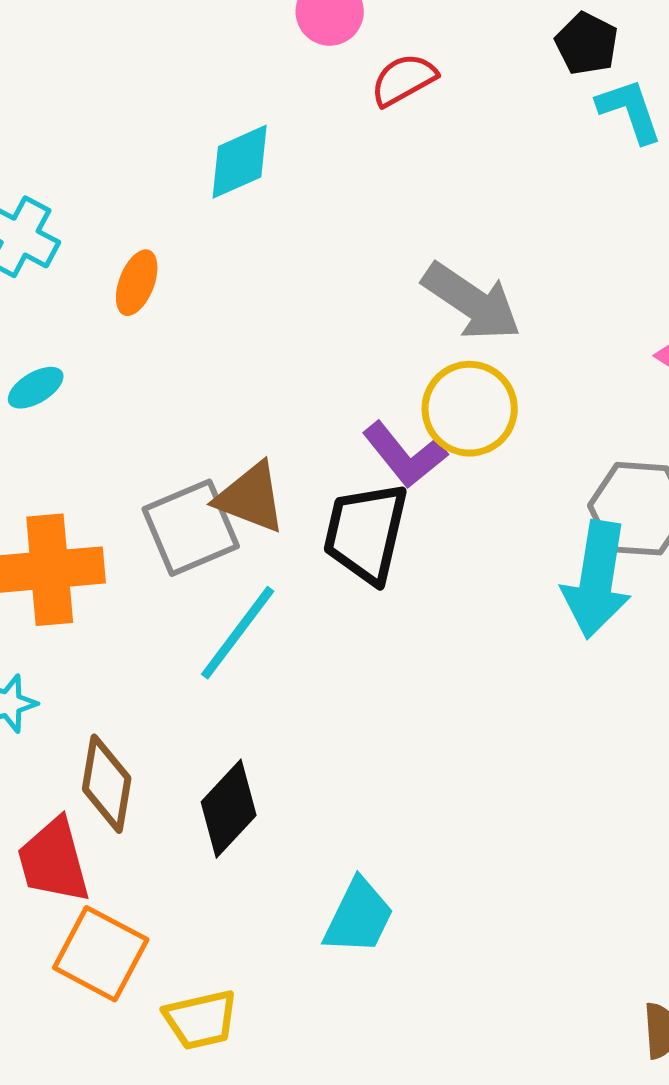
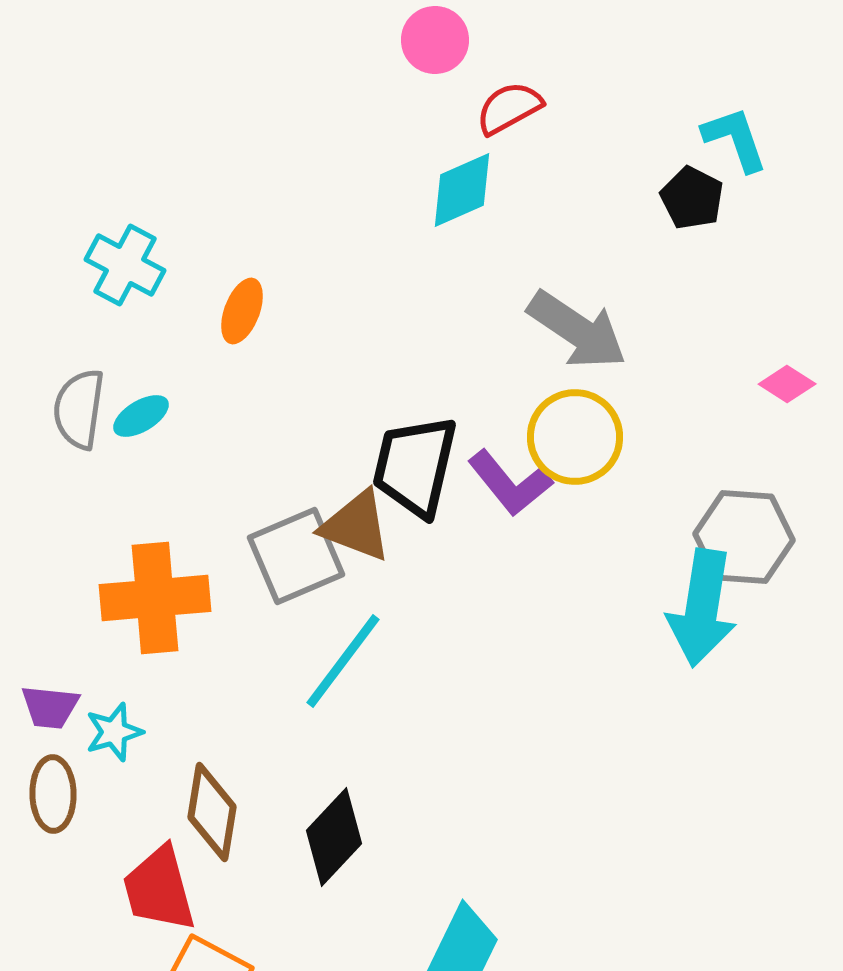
black pentagon: (587, 44) -> (692, 198), moved
cyan diamond: (240, 162) -> (462, 190), moved
black trapezoid: (366, 533) -> (415, 466), moved

